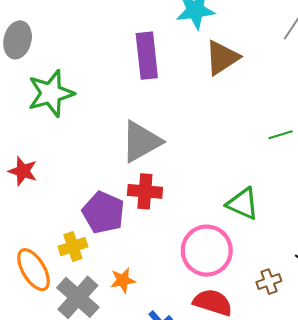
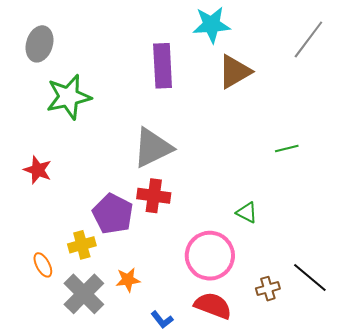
green triangle: (243, 204) -> (247, 213), size x0.7
orange ellipse: (34, 270) -> (43, 265), size x0.6

